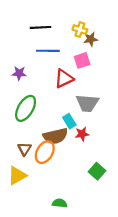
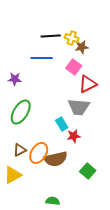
black line: (40, 27) -> (51, 36), moved
pink square: (82, 60) -> (74, 67), turned -35
red triangle: (64, 79) -> (88, 84), moved
brown semicircle: (55, 136) -> (56, 159), moved
brown triangle: (25, 149) -> (20, 150), turned 32

